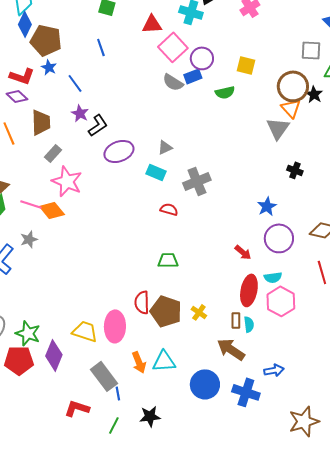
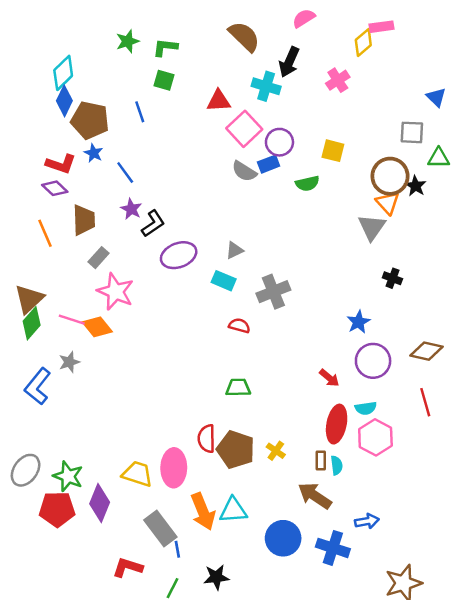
blue line: (101, 47) -> (140, 112), moved
orange arrow: (139, 362) -> (203, 512), size x1.4

